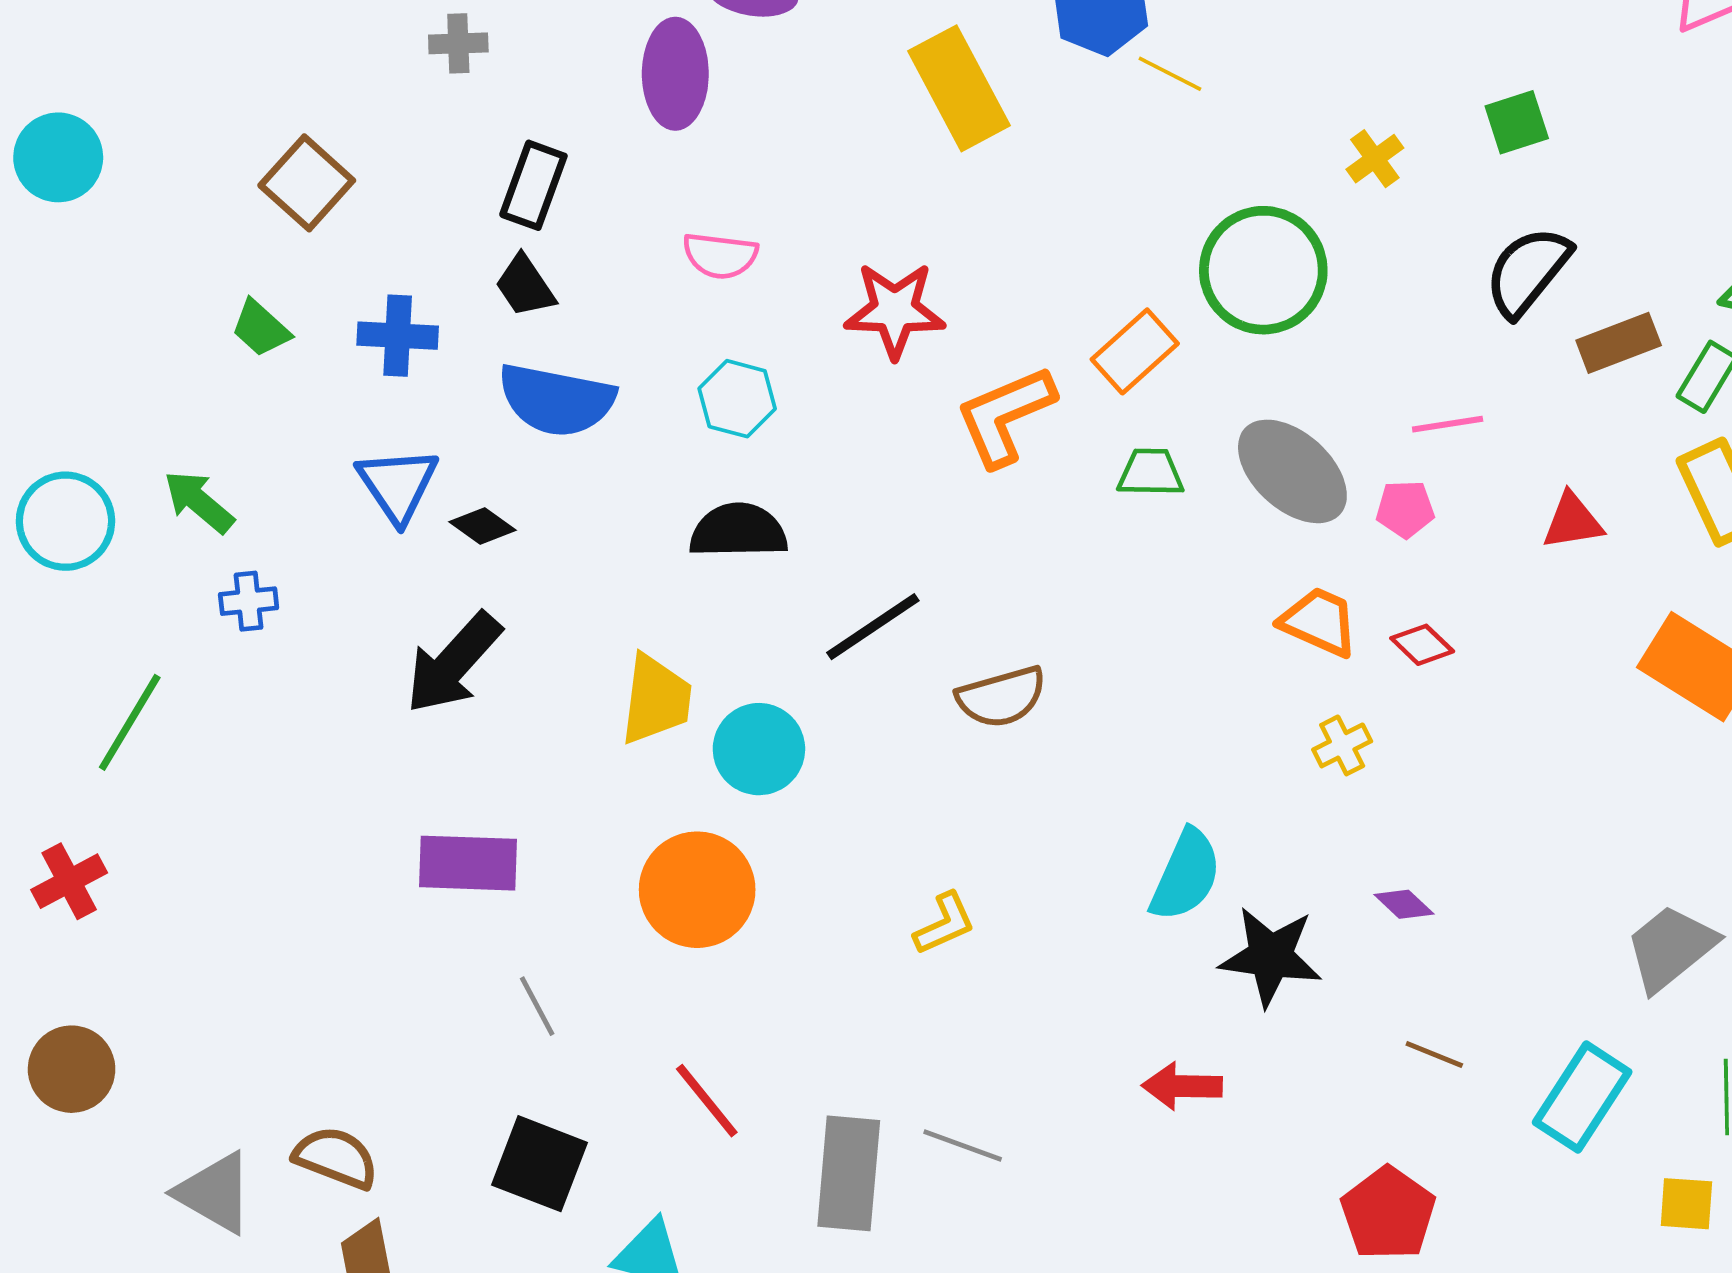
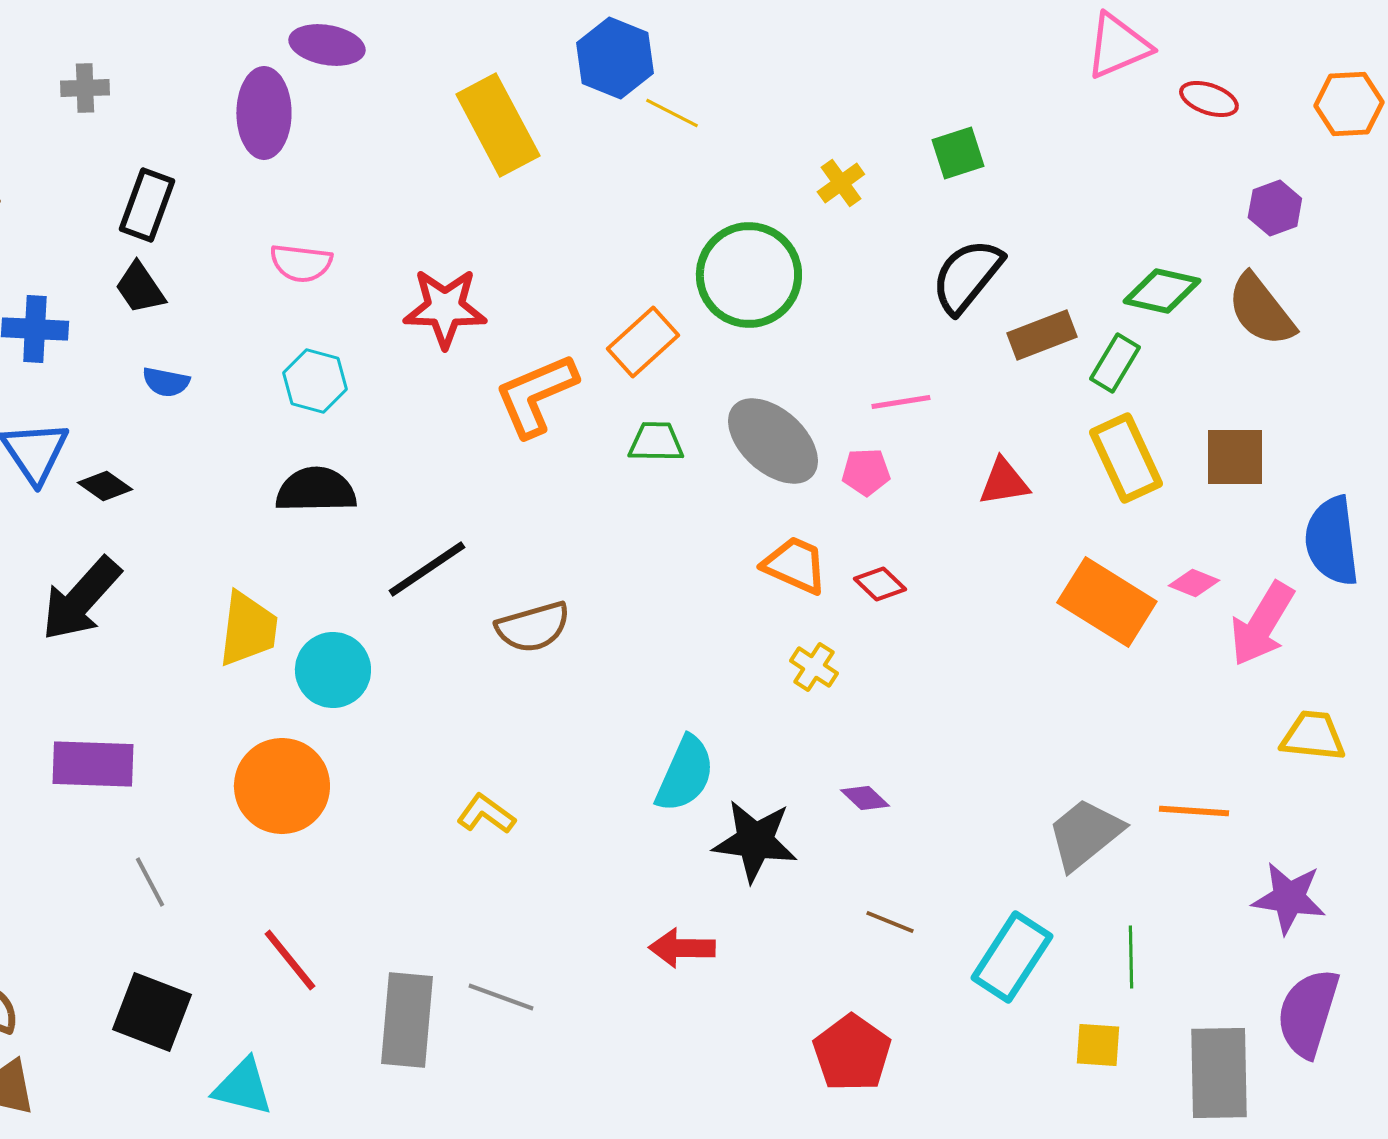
blue semicircle: (556, 400) -> (166, 382), size x0.5
yellow cross: (1342, 745) -> (814, 667), turned -30
yellow L-shape: (944, 924) -> (486, 814), turned -120

